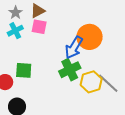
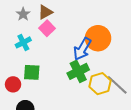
pink square: (39, 27) -> (47, 28), turned 35
cyan cross: (15, 31) -> (23, 42), moved

